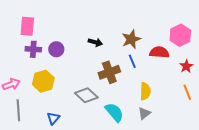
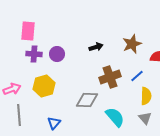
black arrow: (95, 42) -> (96, 47), turned -32
blue line: (132, 61) -> (137, 76), moved, turned 72
gray diamond: (86, 95) -> (87, 100), turned -40
gray triangle: (144, 113) -> (145, 118), turned -32

